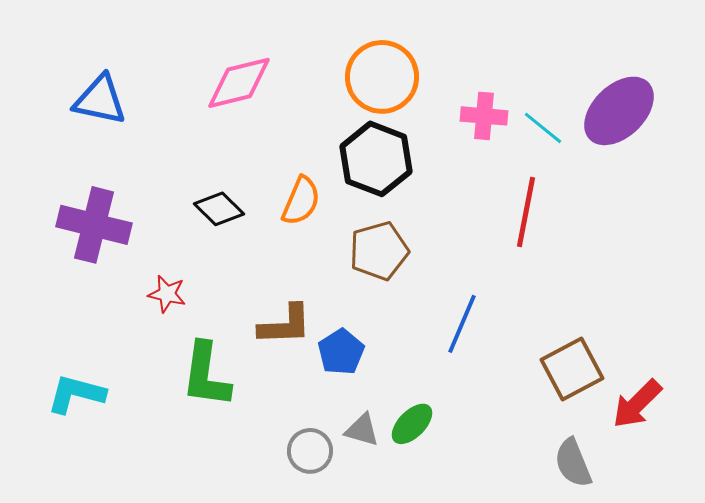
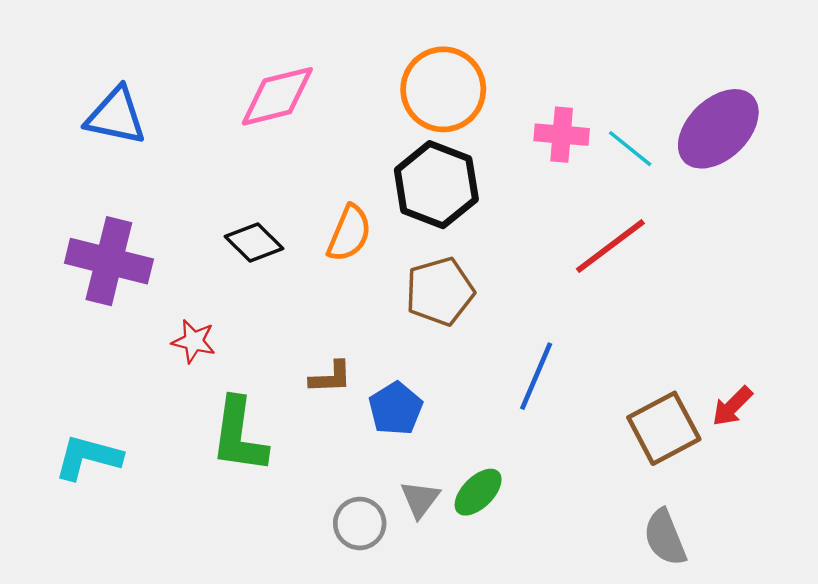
red line: (526, 212) -> (610, 246), turned 42
brown L-shape: (285, 325) -> (331, 377), size x0.7
red arrow: (637, 404) -> (732, 406), moved, size x0.7
gray triangle: (362, 430) -> (420, 499), turned 51

